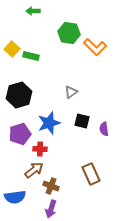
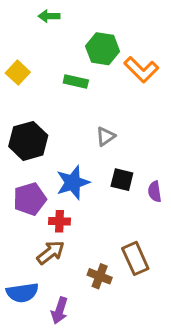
green rectangle: (31, 56) -> (76, 81), moved
brown cross: (51, 186) -> (100, 276), moved
purple arrow: (51, 209) -> (59, 310), moved

